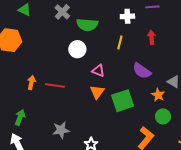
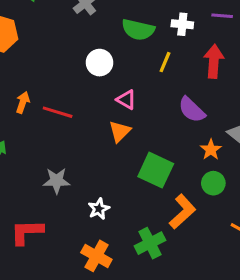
green semicircle: (87, 25) -> (138, 30), moved
red arrow: (151, 37) -> (214, 61), size x1.5
green square: (123, 101) -> (156, 170), moved, turned 35

